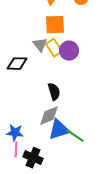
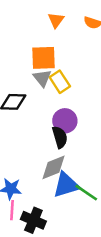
orange square: (55, 25) -> (43, 58), moved
purple circle: (69, 51) -> (65, 121), moved

